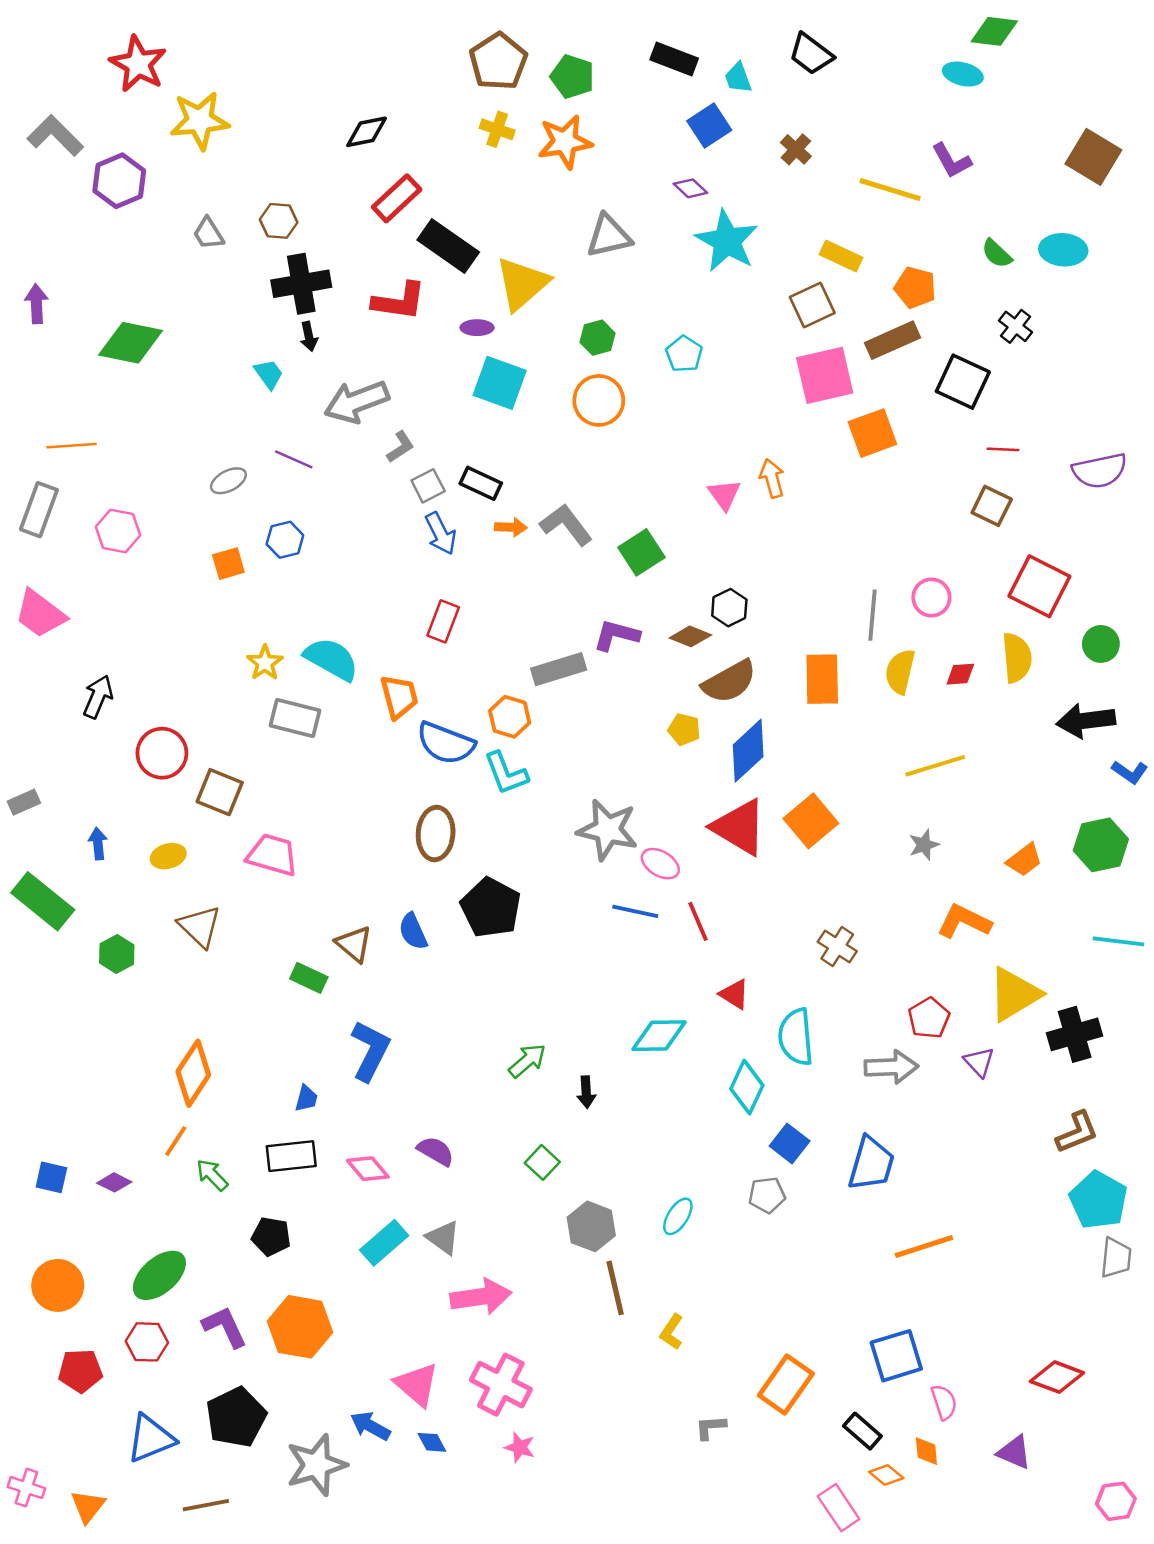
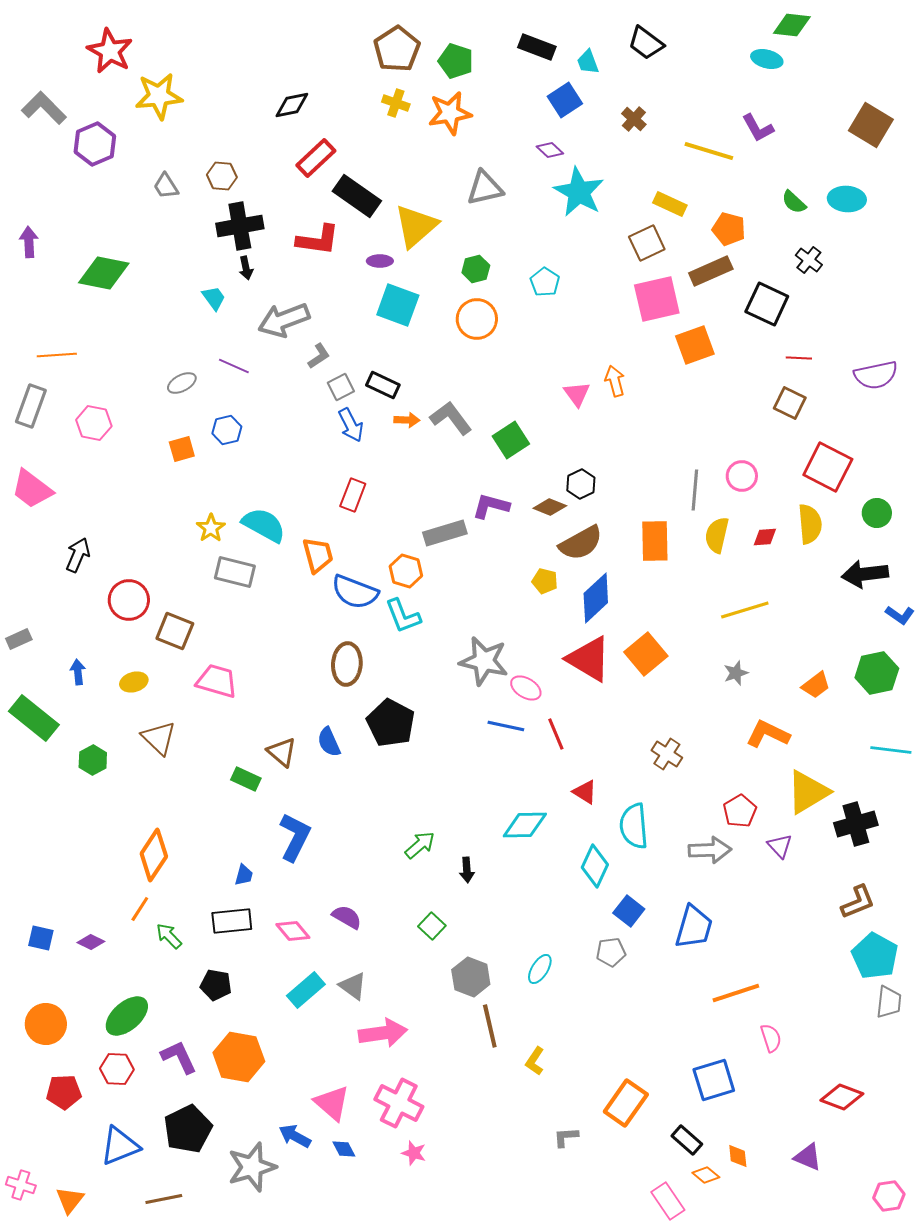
pink semicircle: (944, 1402) -> (771, 1038), moved

